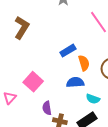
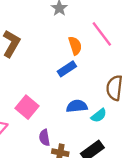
orange semicircle: (84, 63) -> (75, 46), moved
cyan semicircle: (93, 99) -> (99, 116), moved, turned -56

